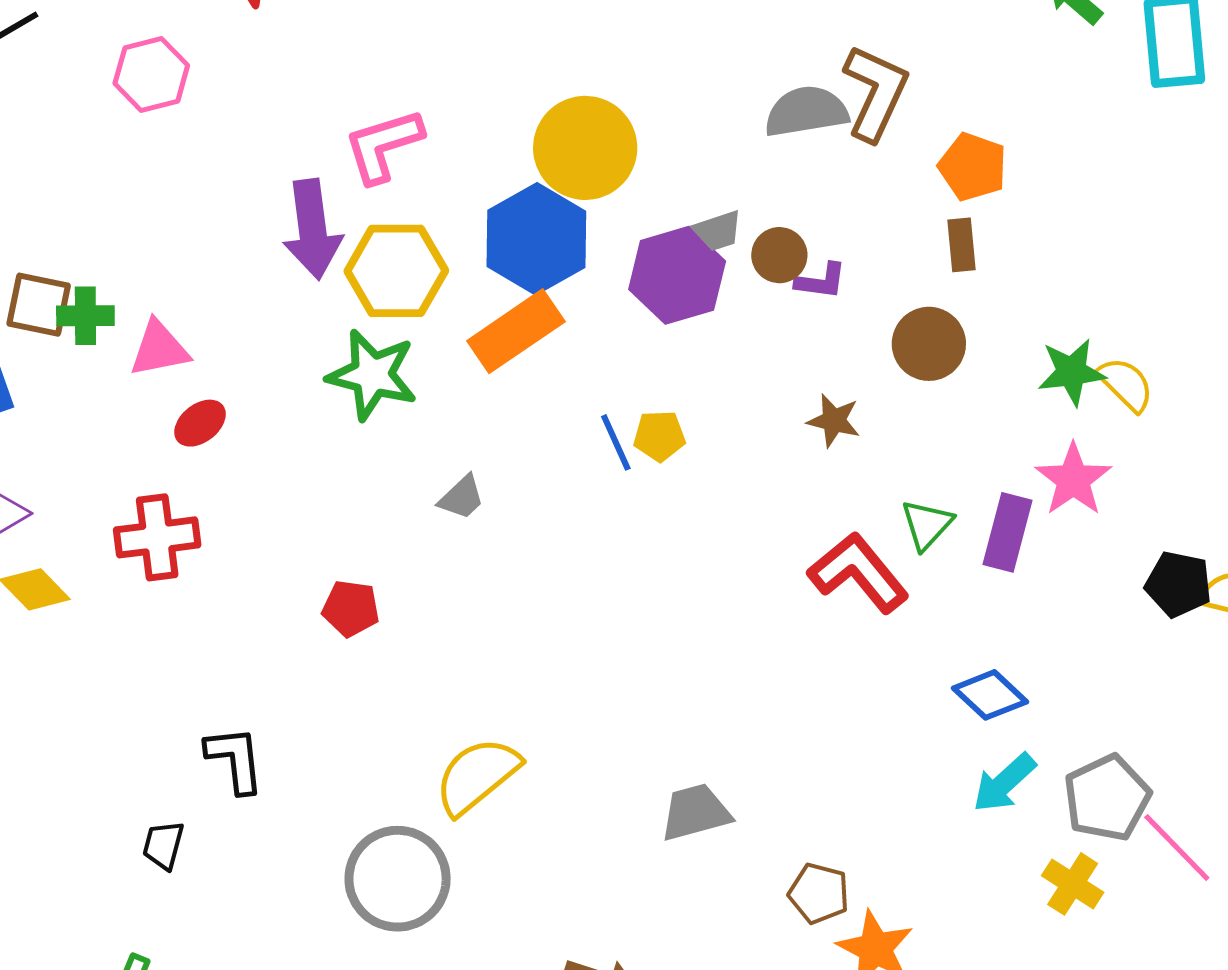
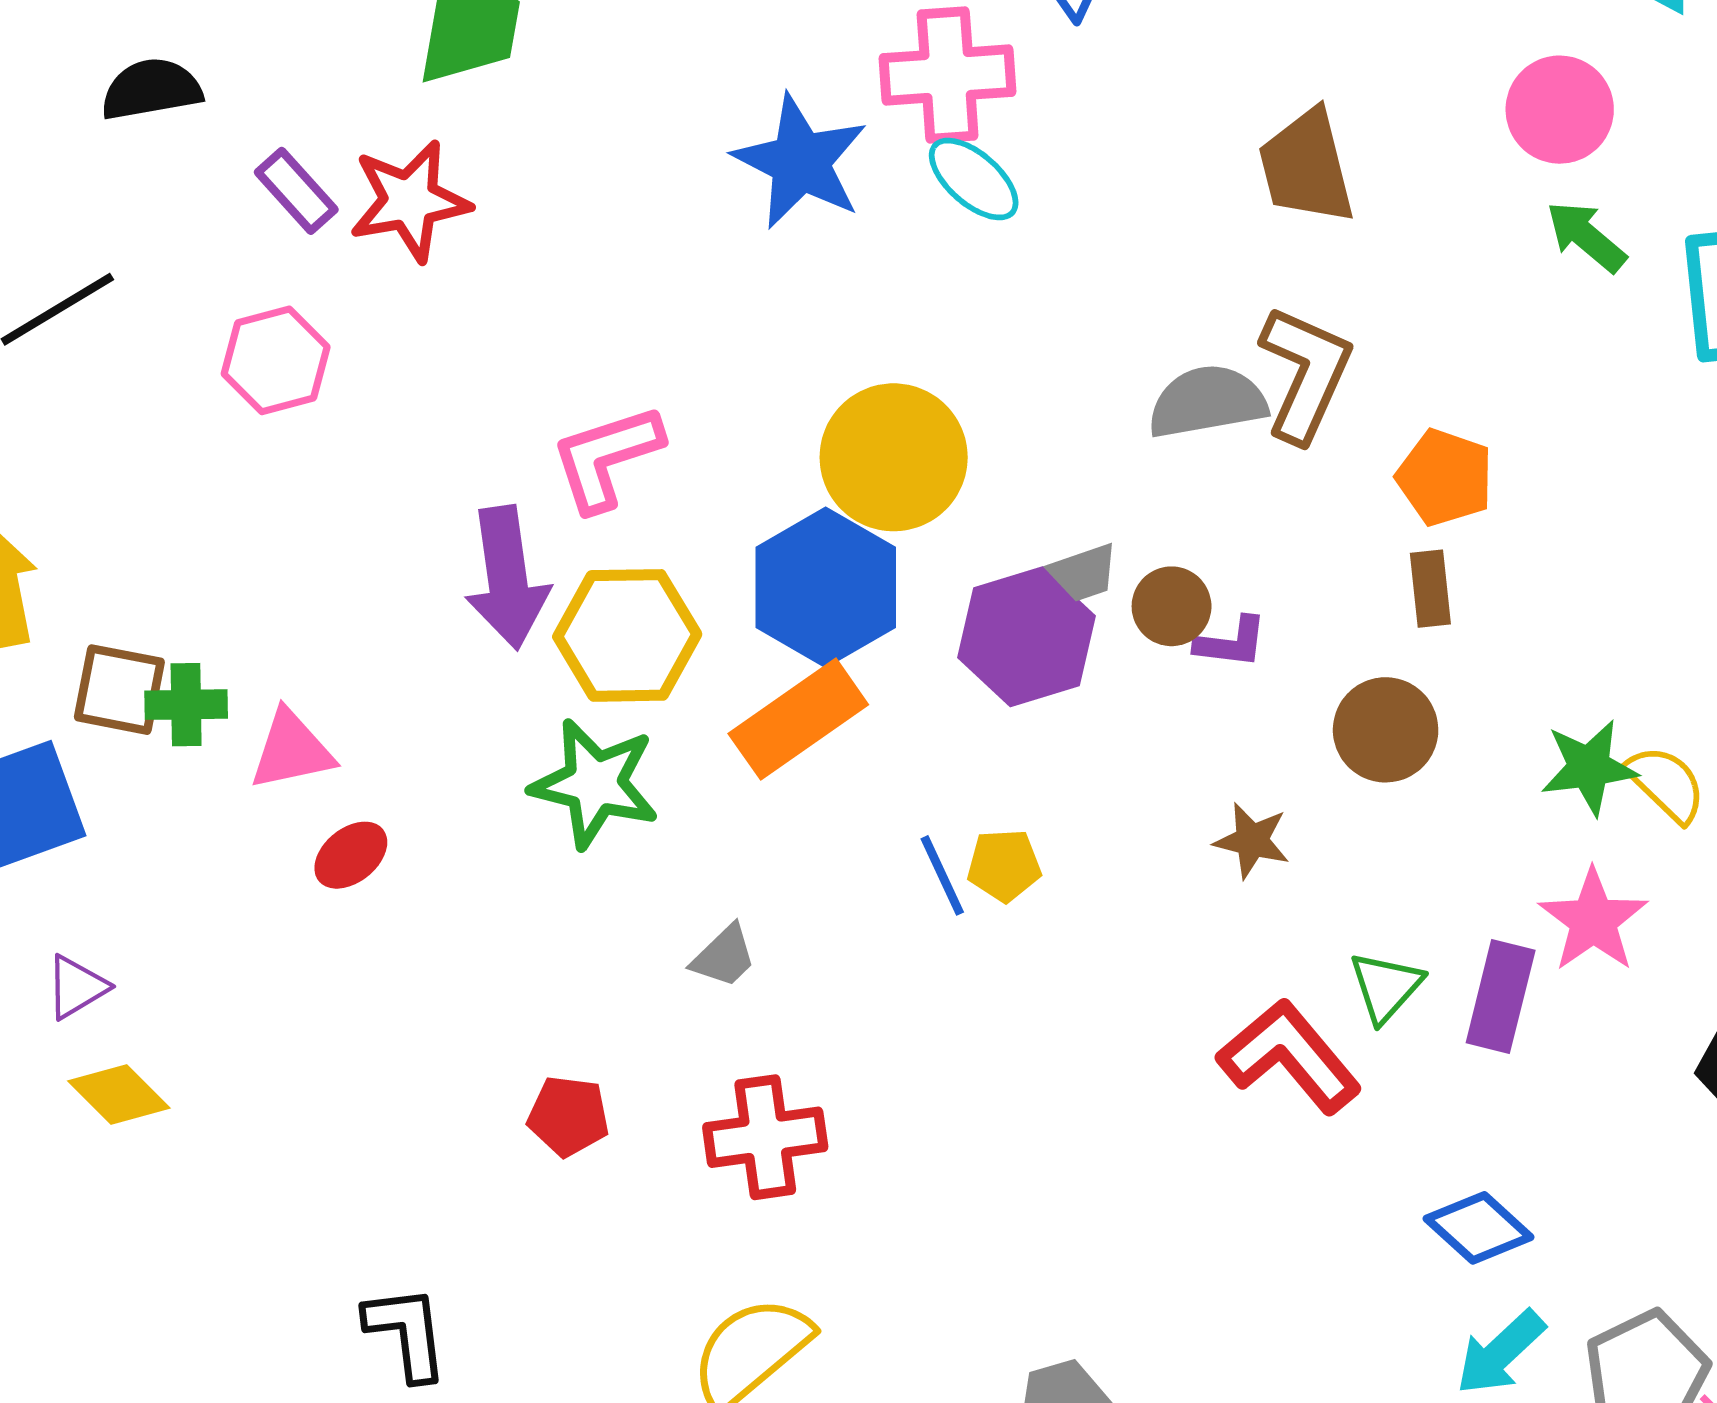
red cross: (157, 537) -> (765, 1137), moved

